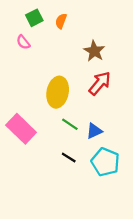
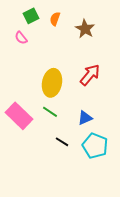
brown star: (94, 51) -> (85, 29), moved
green line: (70, 124) -> (50, 112), moved

